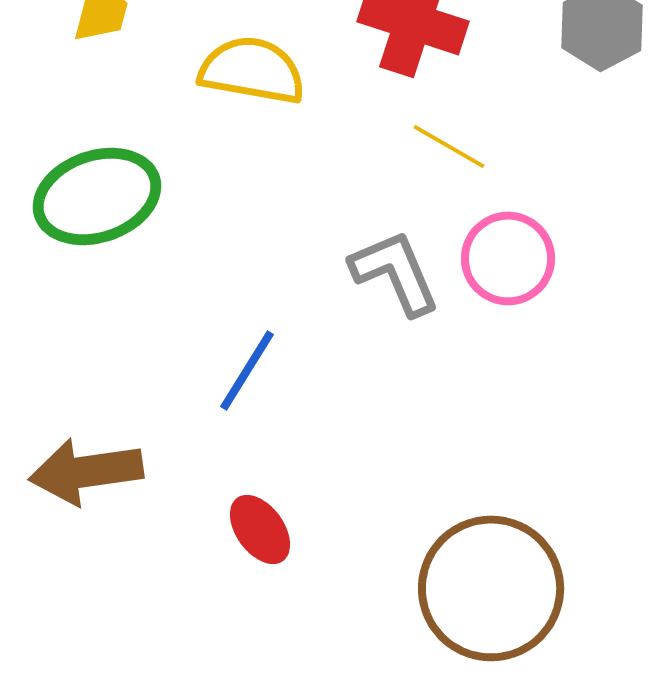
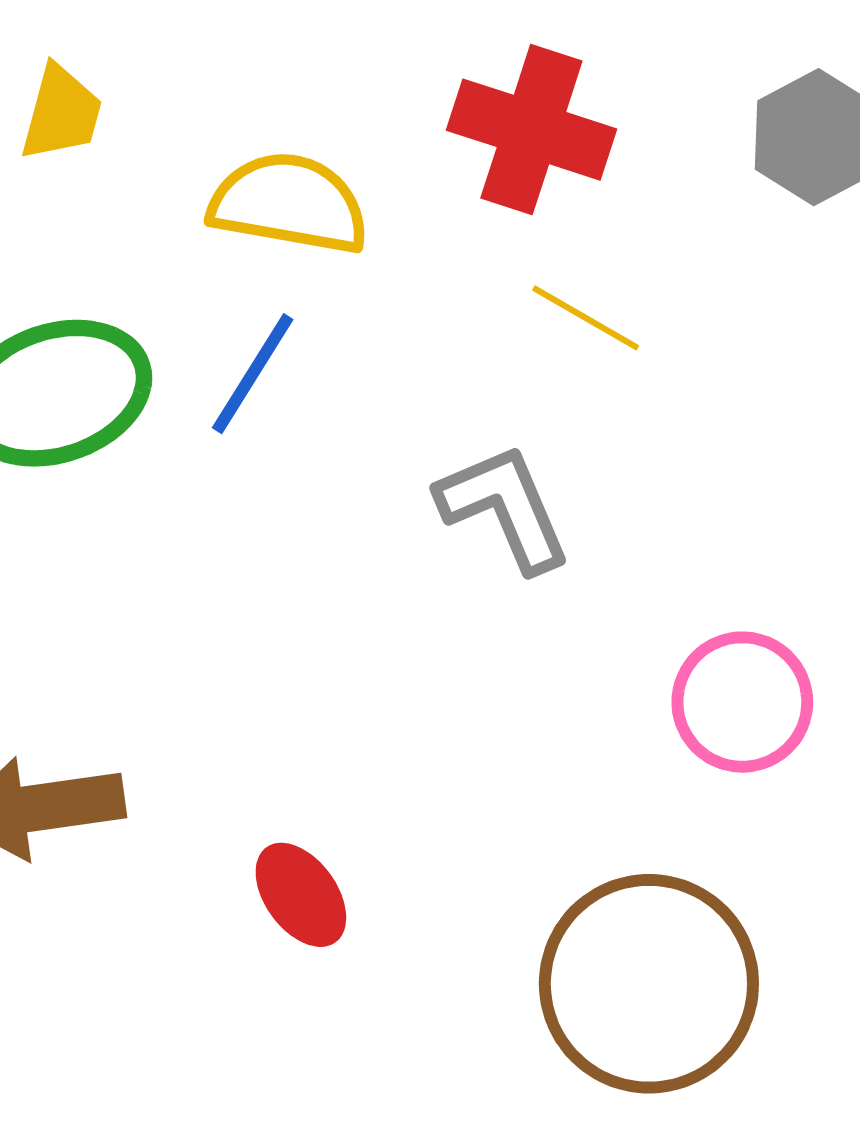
pink circle: (508, 258) -> (742, 702), moved
blue line: (247, 370) -> (253, 374), moved

